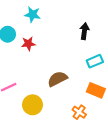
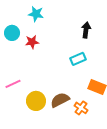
cyan rectangle: (95, 61) -> (78, 59), moved
brown semicircle: (57, 79) -> (60, 100), moved

